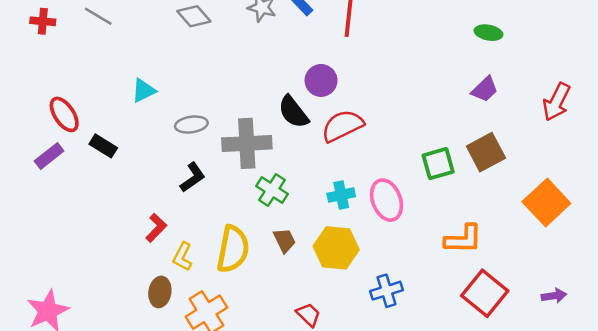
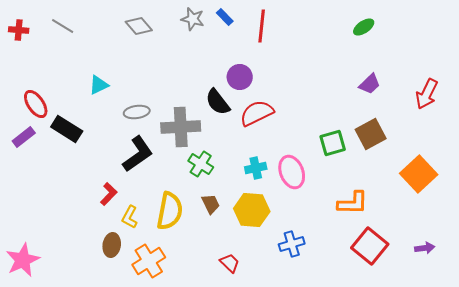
green ellipse: (488, 33) -> (364, 27), moved, turned -45
black rectangle: (103, 146) -> (67, 129), size x1.4
black L-shape: (193, 177) -> (138, 154), size x1.5

